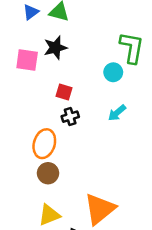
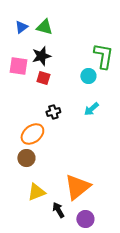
red square: (64, 92) -> (43, 78), moved
orange ellipse: (44, 144) -> (32, 134), turned 35
brown circle: (48, 173) -> (26, 158), moved

